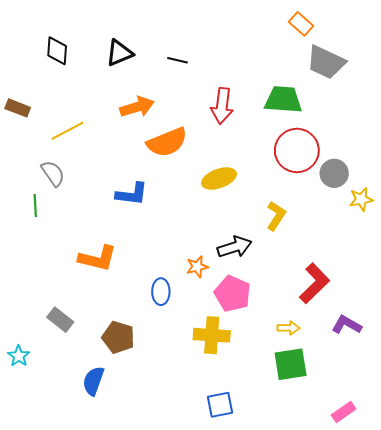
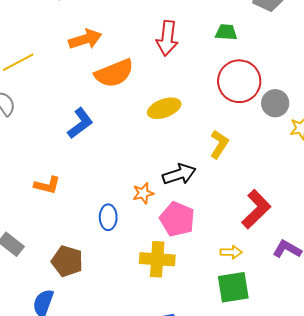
green trapezoid: (283, 100) -> (226, 32), size x0.6
blue L-shape: (132, 194) -> (80, 123), turned -44
orange L-shape: (98, 258) -> (47, 185), size x0.7

